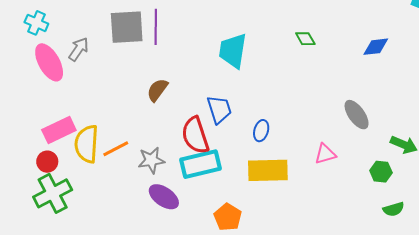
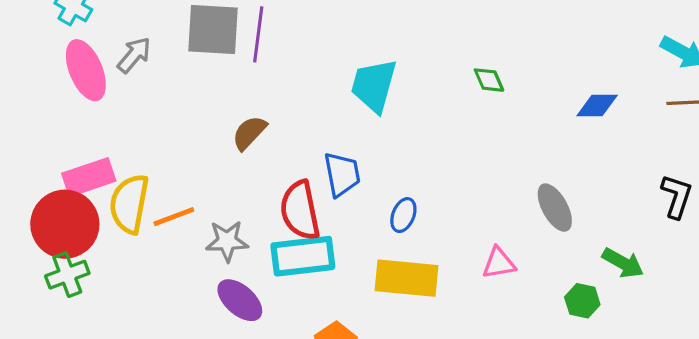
red circle: (47, 162) -> (65, 224), size x2.0
green cross: (53, 193) -> (67, 275), size x0.7

